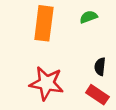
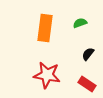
black semicircle: (100, 67) -> (88, 54), moved, turned 32

